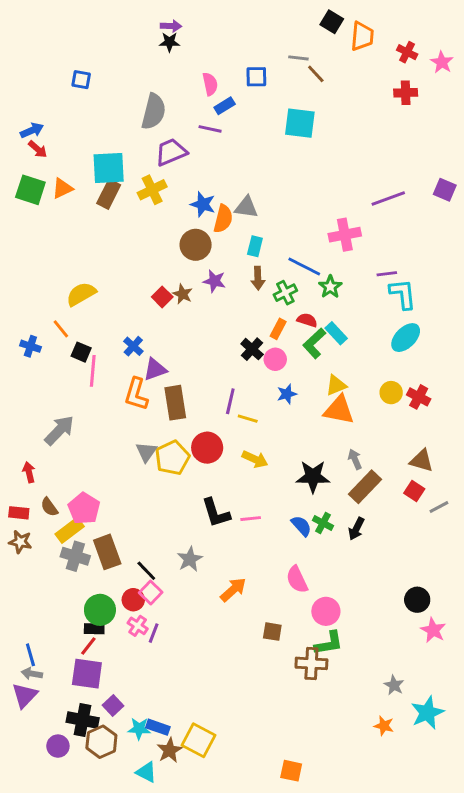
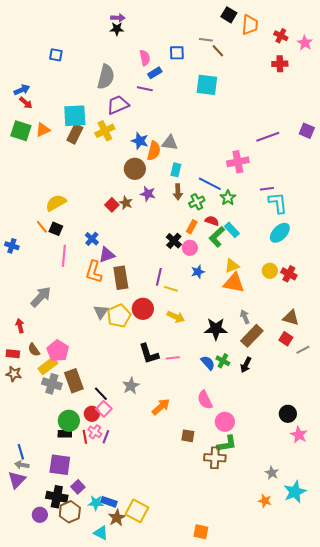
blue cross: (30, 346) -> (12, 246), moved
black square: (81, 352) -> (56, 229), moved
red line: (88, 646) -> (85, 437), moved, turned -48

